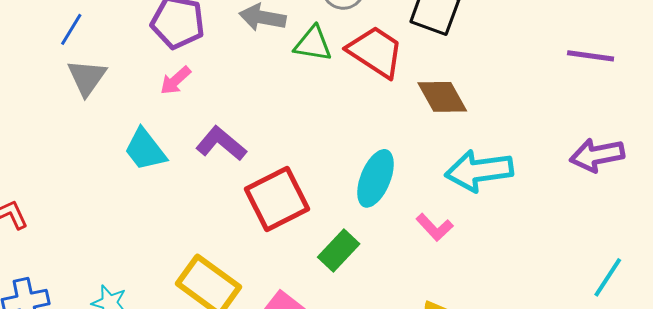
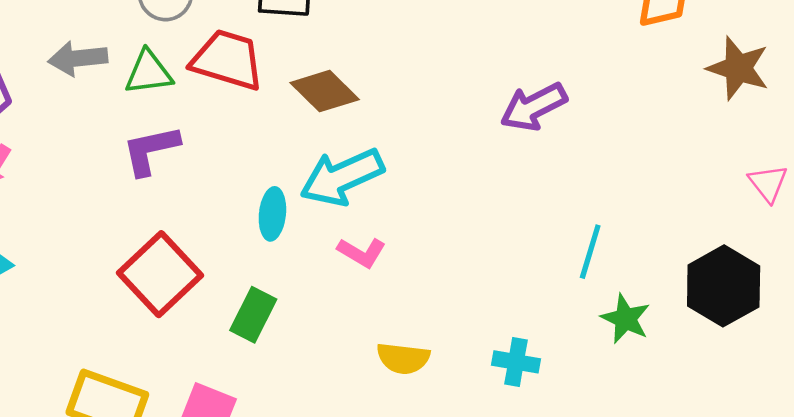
purple L-shape: (221, 143) -> (151, 150), moved, turned -36
cyan arrow: (479, 171) -> (342, 177), moved
cyan ellipse: (376, 178) -> (272, 214), size x0.7

